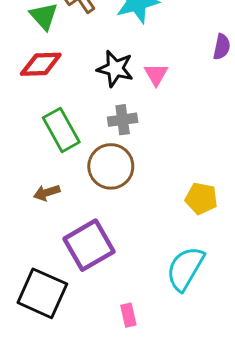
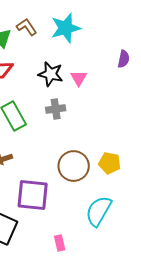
brown circle: (111, 166) -> (74, 166), moved
purple square: (89, 245) -> (33, 195), turned 36

